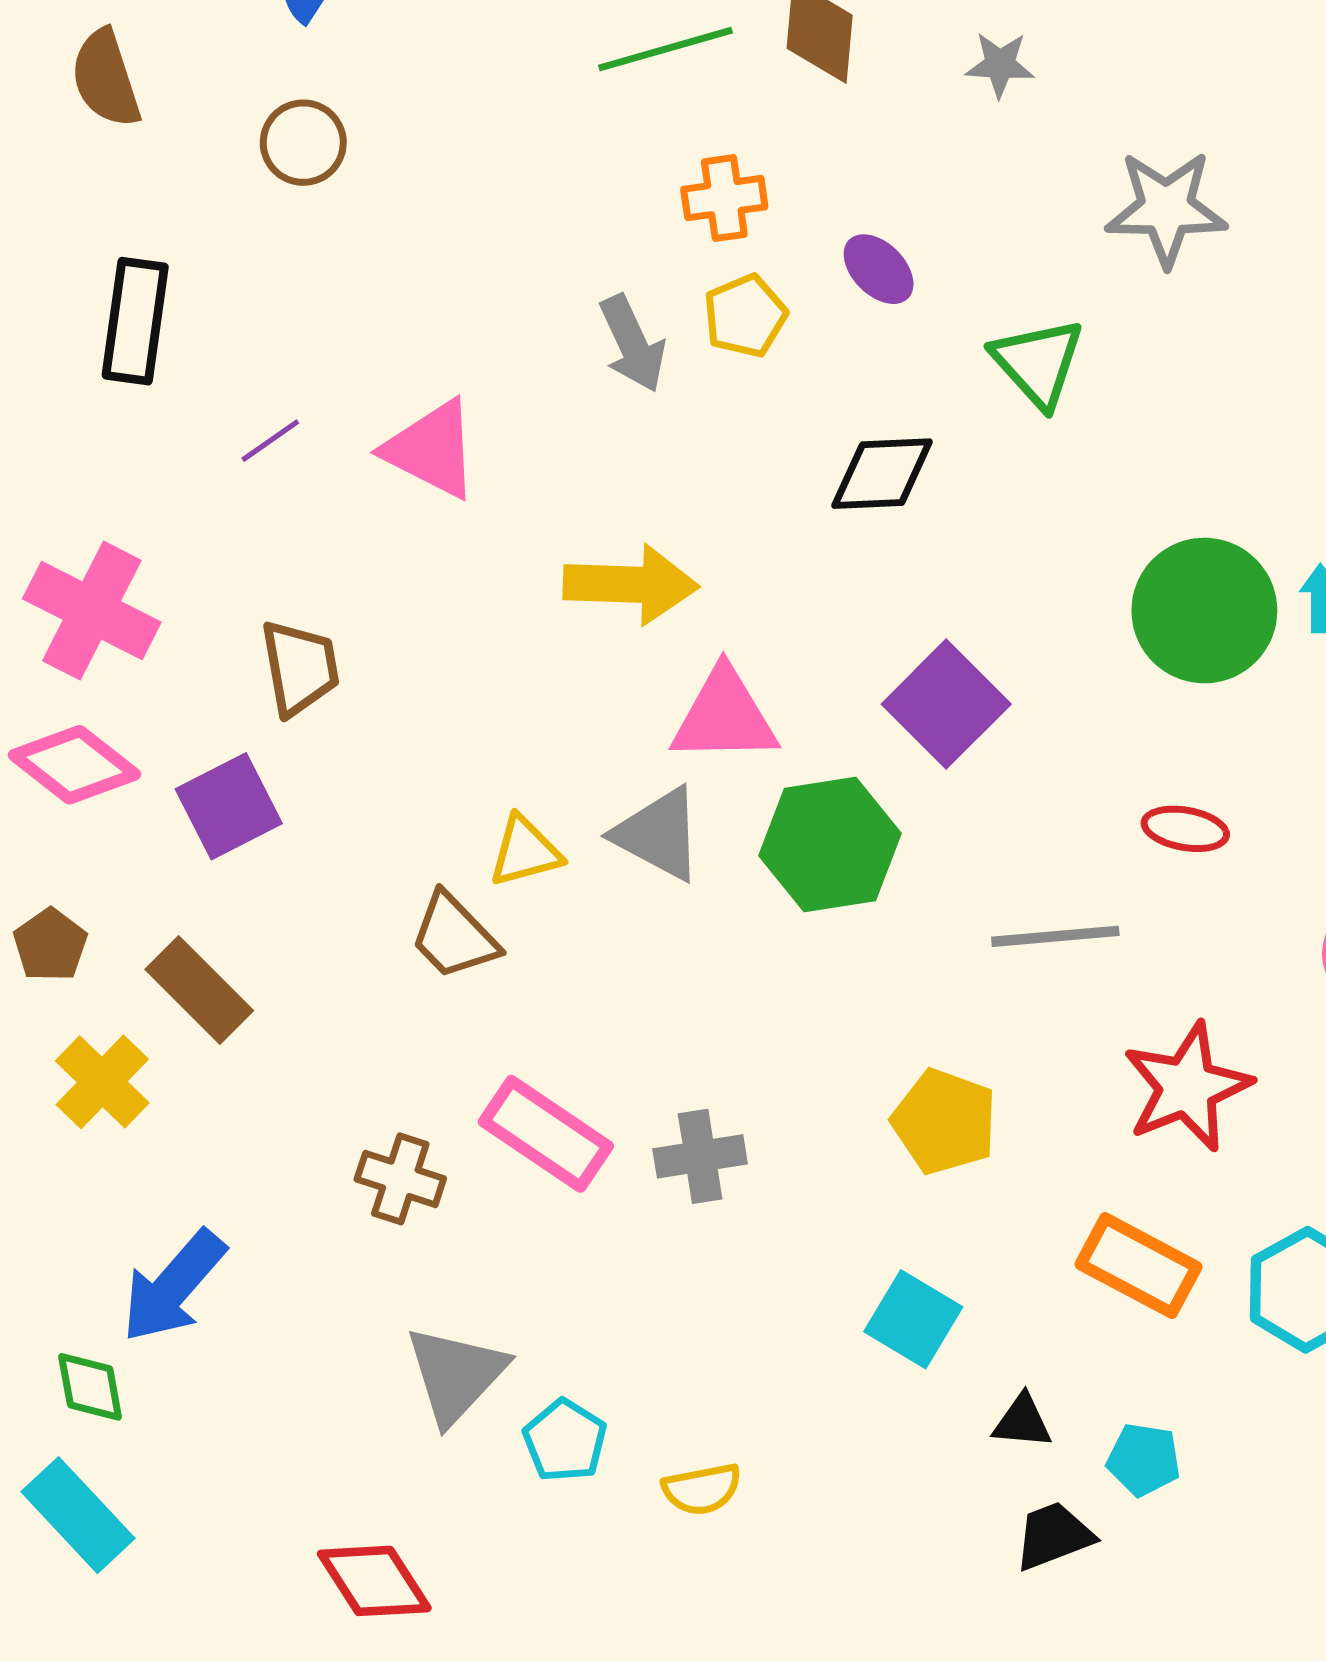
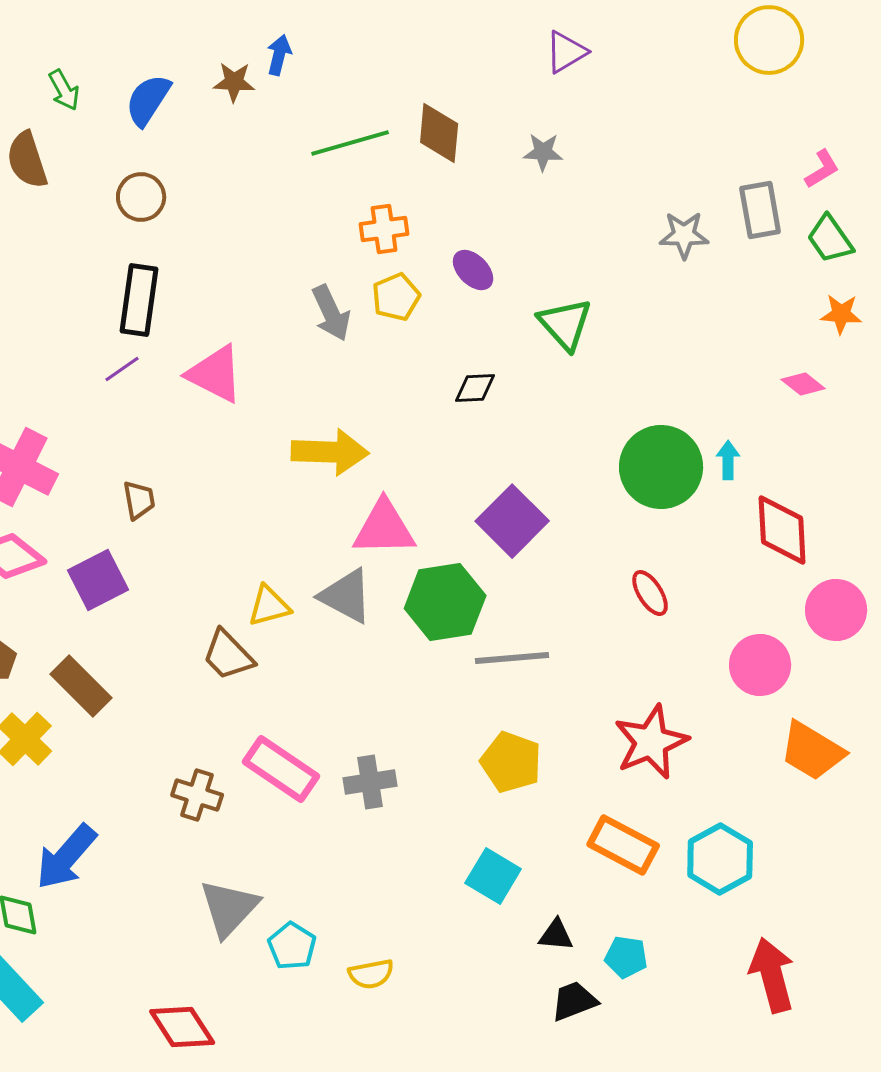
gray star: (1166, 208) -> (684, 235), moved, size x0.7
black rectangle: (135, 321) -> (139, 300), moved
black diamond: (882, 474) -> (475, 388), size x0.7
brown trapezoid: (300, 668) -> (139, 500), size x0.7
red ellipse: (1185, 829) -> (650, 593), turned 48
gray line: (1055, 936) -> (512, 658), moved

